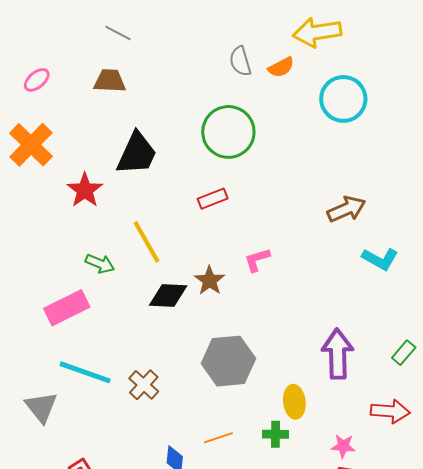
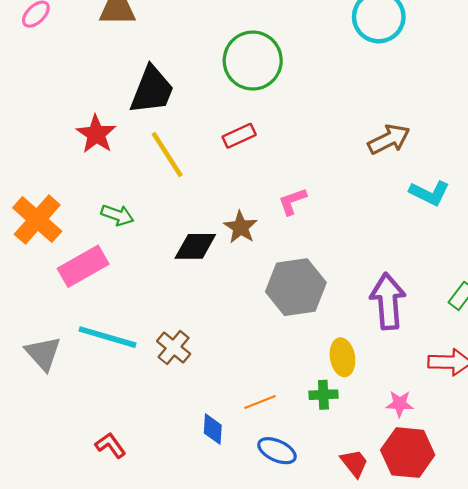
orange cross: (31, 145) -> (37, 220), moved
yellow line: (147, 242) -> (167, 154), moved
gray hexagon: (228, 361) -> (296, 287), moved
gray triangle: (41, 407) -> (43, 353), moved

